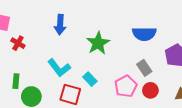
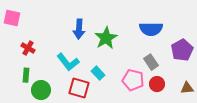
blue arrow: (60, 25) -> (79, 29), moved
red cross: (18, 43) -> (28, 48), moved
pink pentagon: (126, 86) -> (133, 80), turned -30

